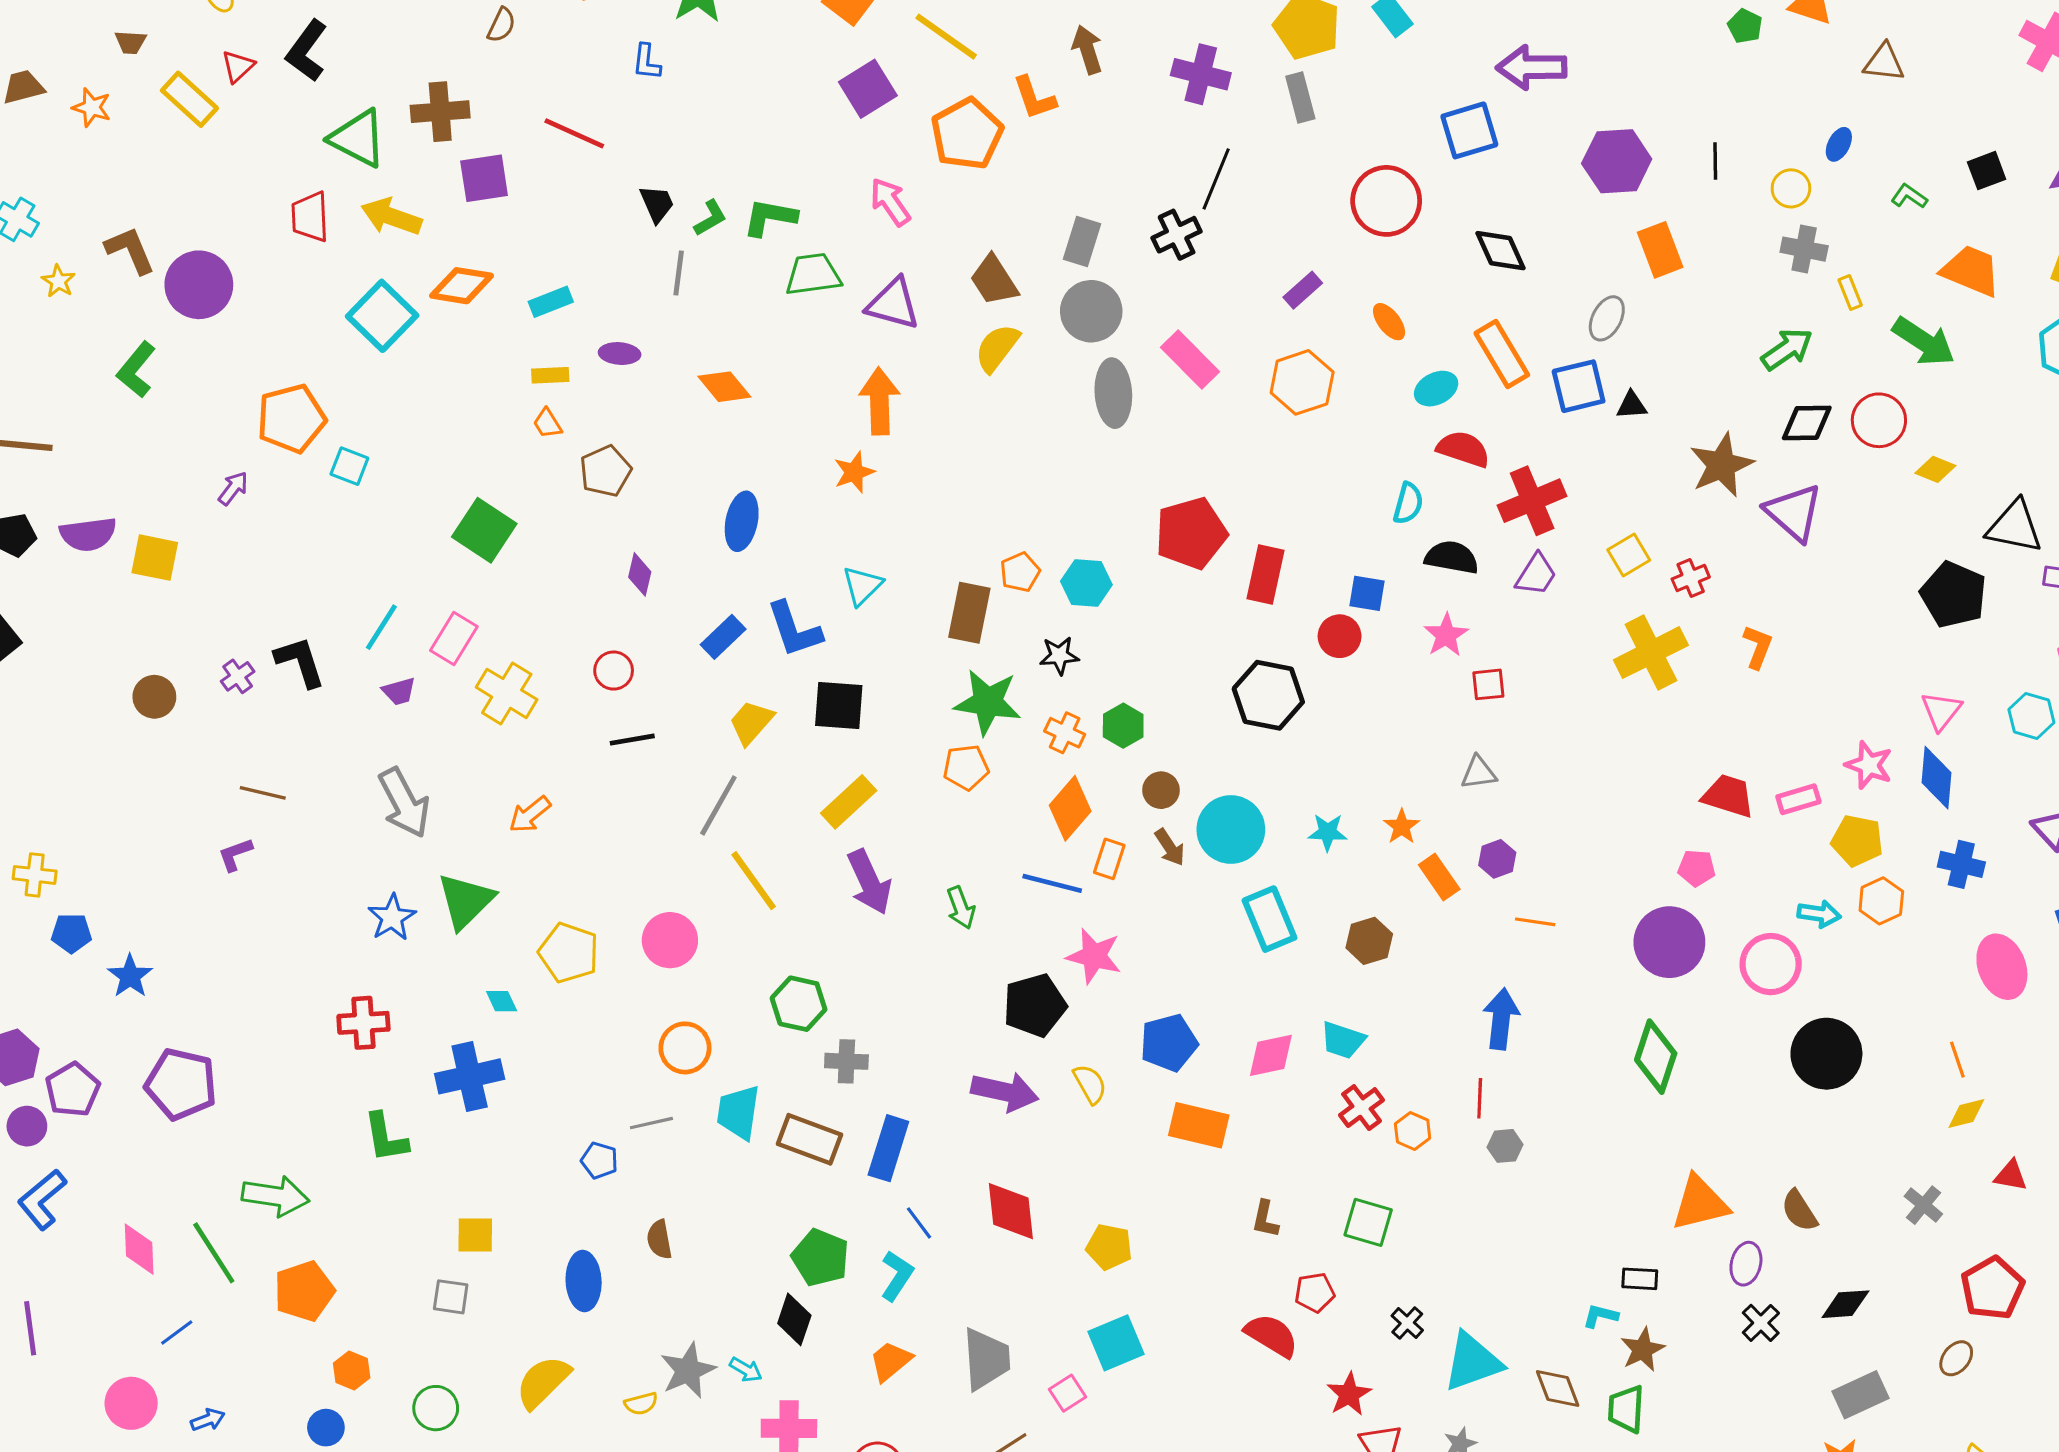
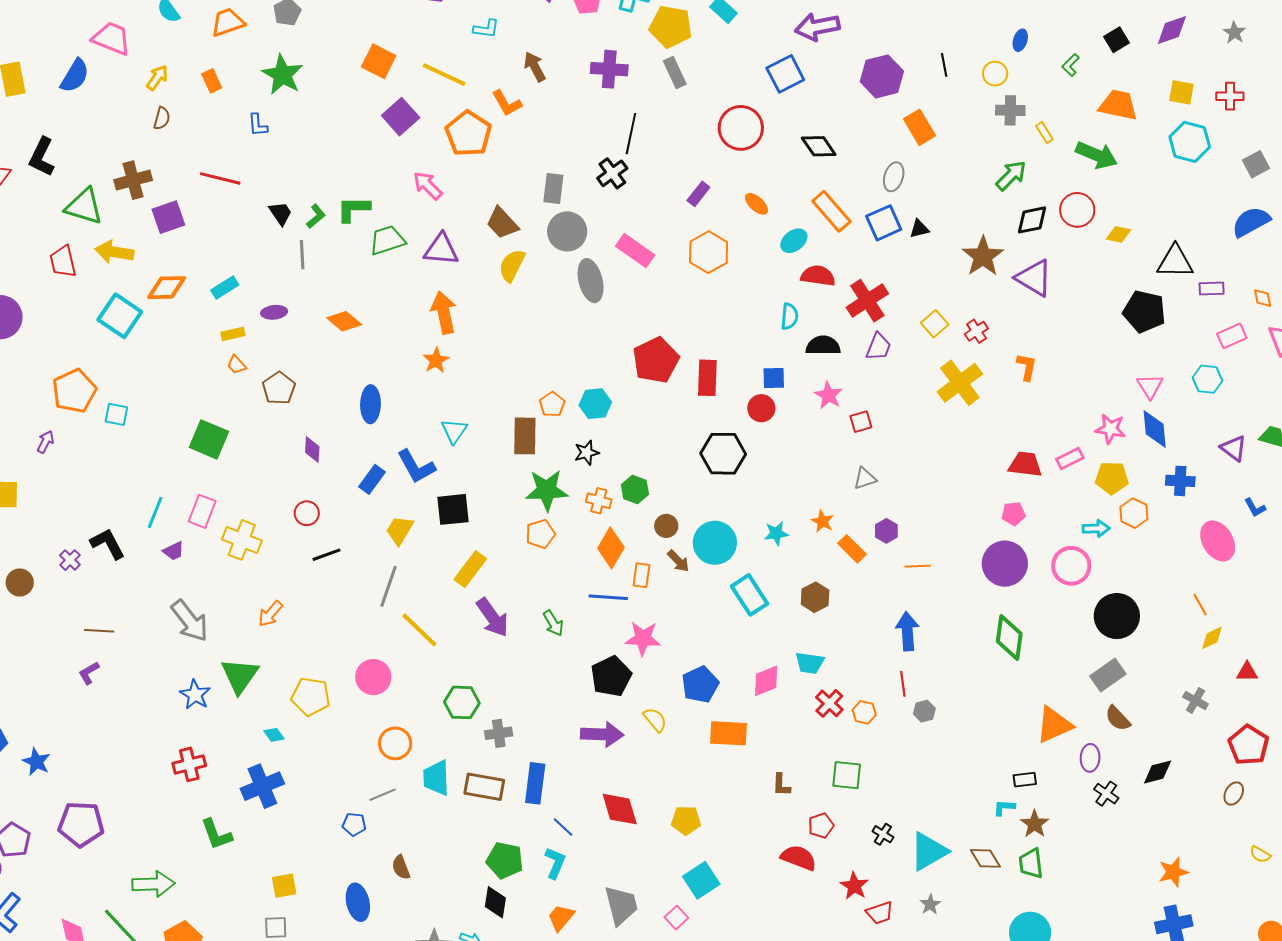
green L-shape: (1909, 196) -> (1071, 65), turned -70
gray rectangle: (1861, 1395) -> (1108, 675), moved

